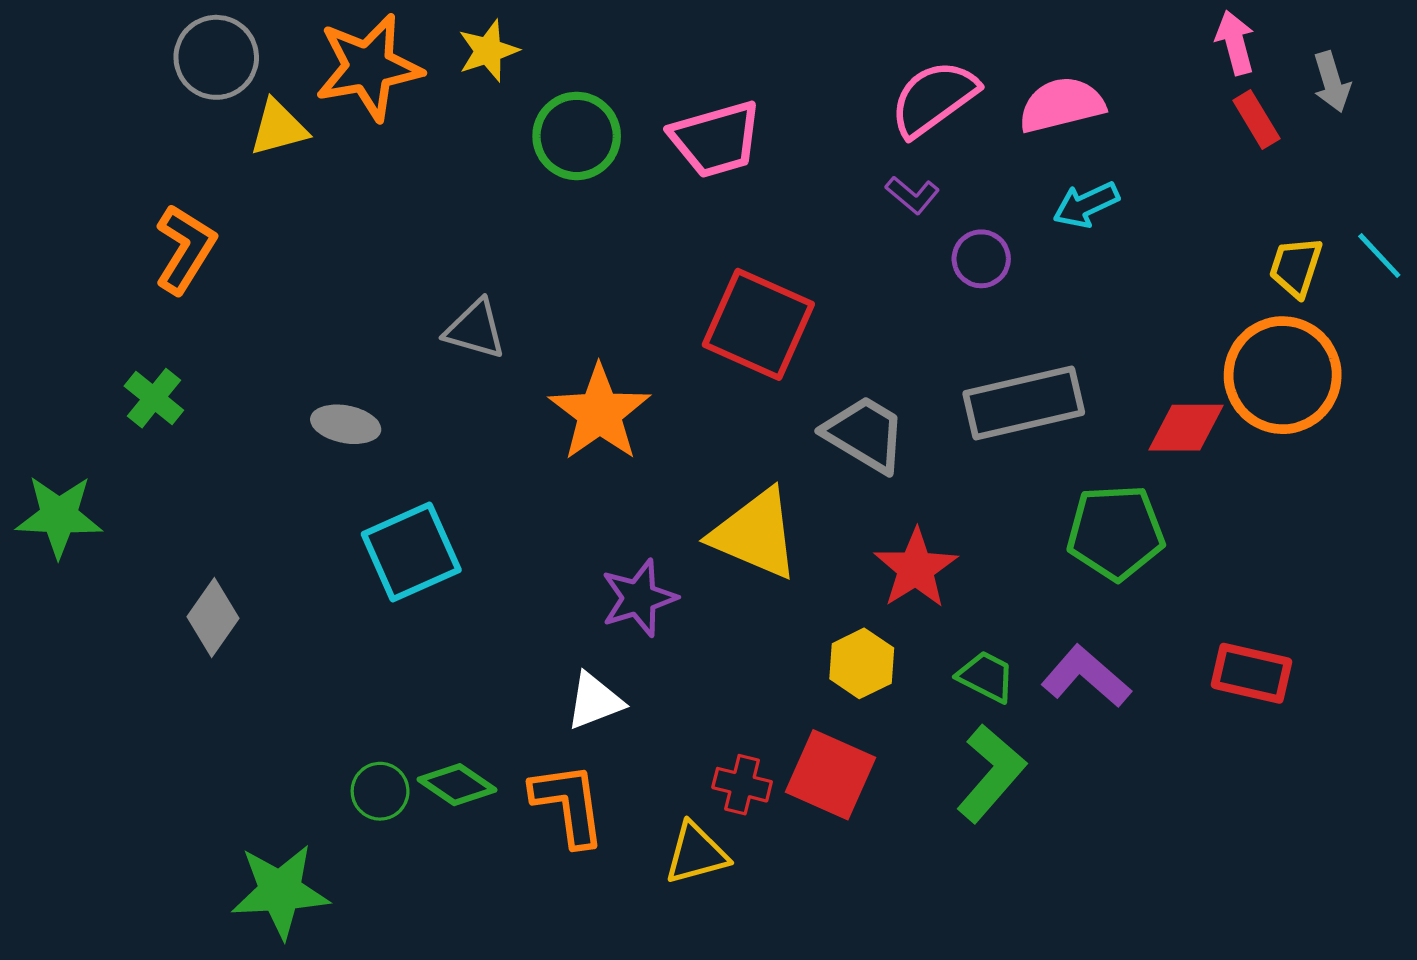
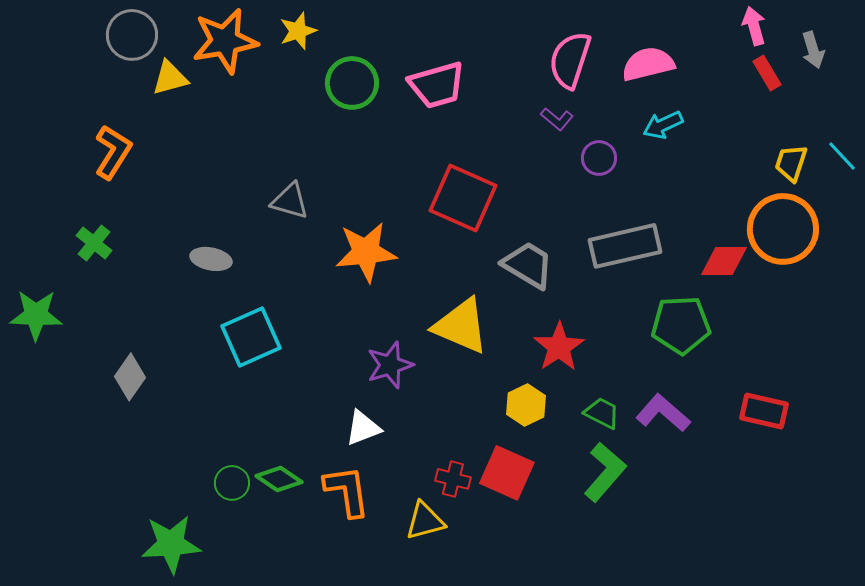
pink semicircle: (934, 98) -> (570, 60), turned -36
orange star: (600, 413) -> (366, 252), turned 30

